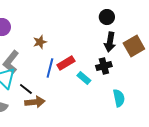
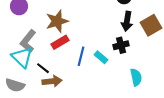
brown star: (40, 42) -> (57, 21), size x1.6
red rectangle: (66, 63) -> (60, 42), moved
blue line: (50, 68) -> (81, 56), moved

